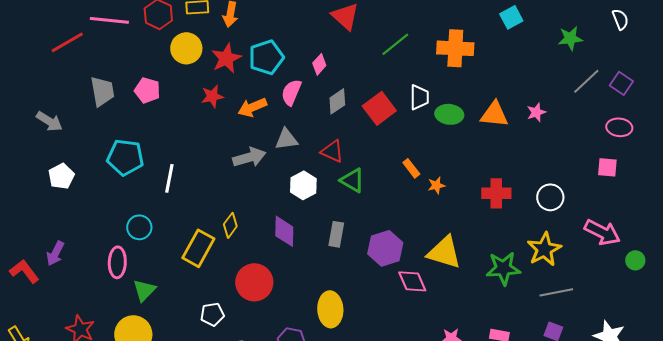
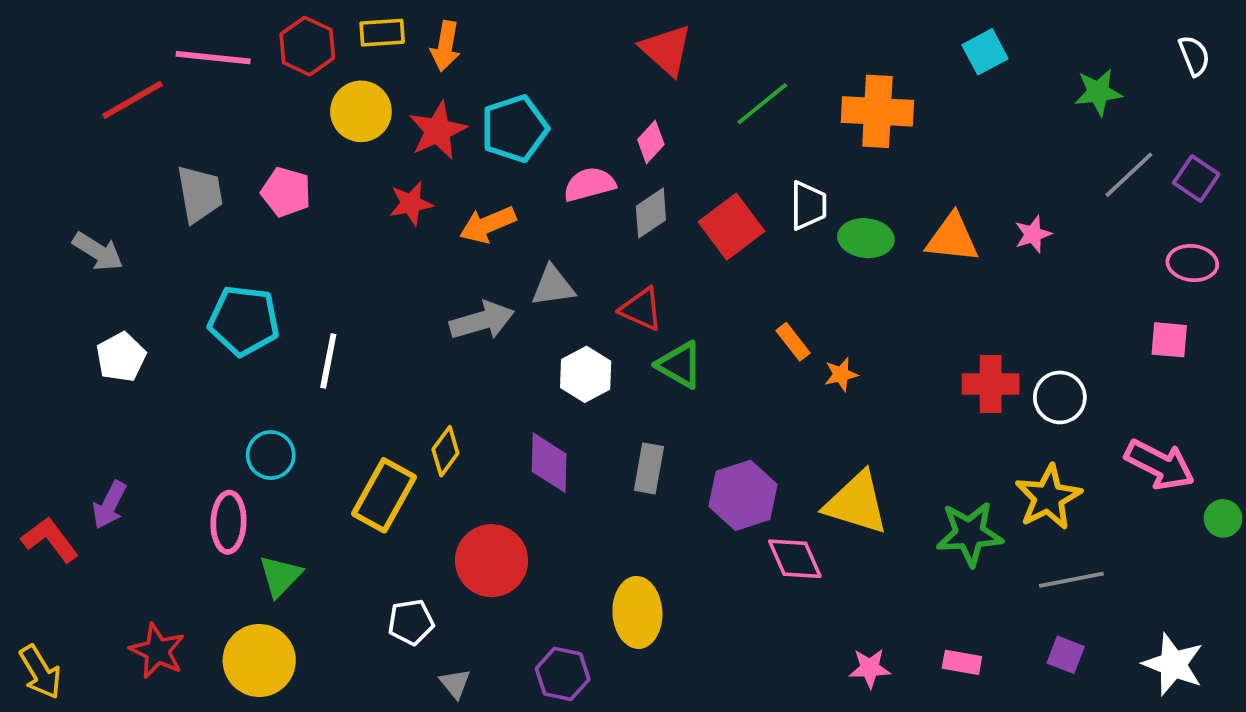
pink diamond: (319, 64) -> (651, 142), moved
pink semicircle: (291, 92) -> (589, 184), moved, turned 52
red cross: (496, 193) -> (991, 384), moved

